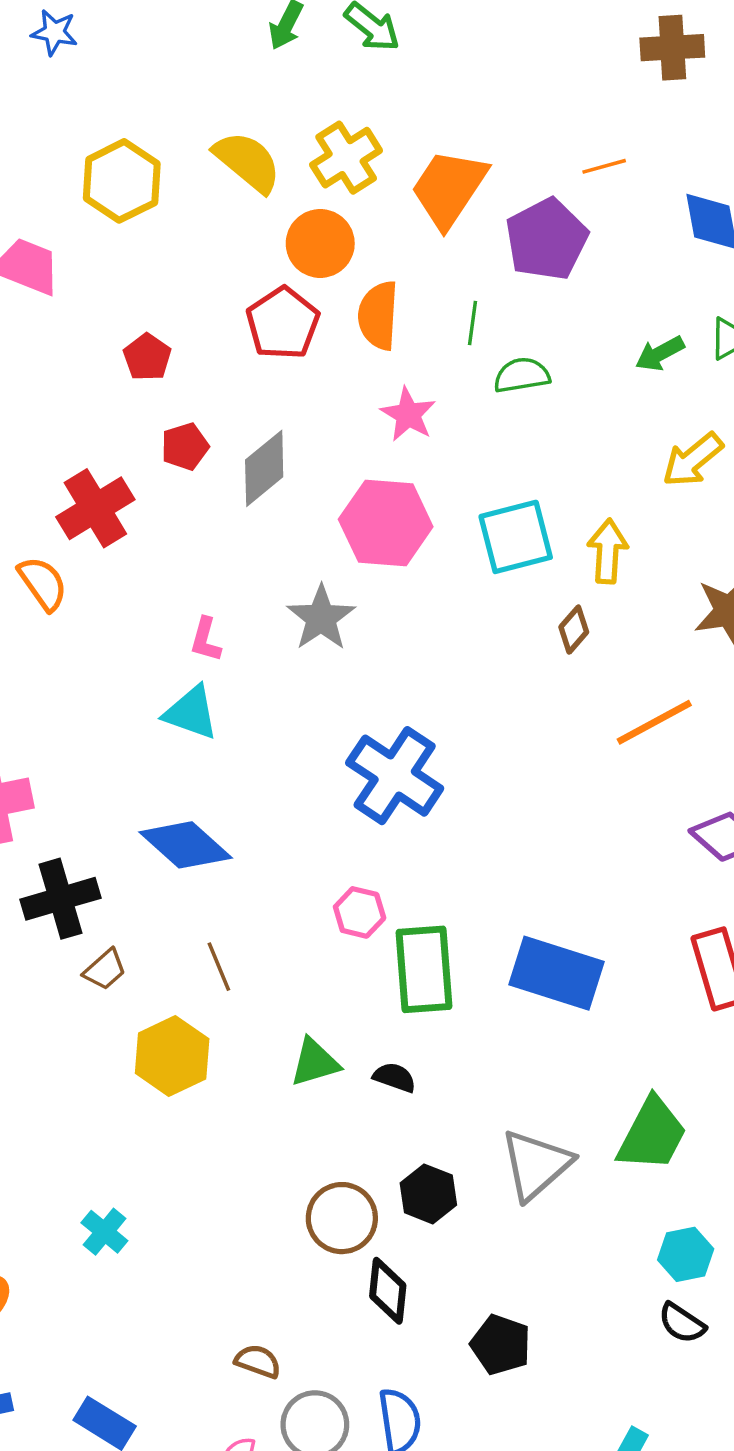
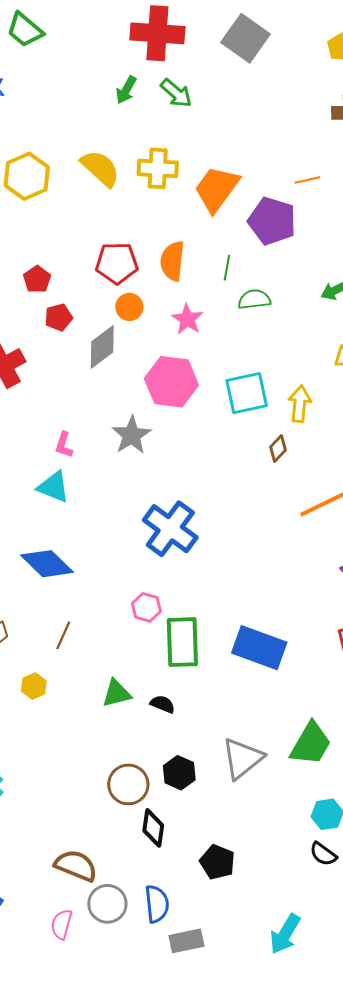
yellow cross: (346, 158) -> (158, 168), turned 33
purple pentagon: (547, 239) -> (272, 221), turned -30
orange circle: (320, 243) -> (129, 307), moved, size x0.7
red pentagon: (283, 323) -> (117, 263), turned 30
red pentagon: (185, 446) -> (59, 317), moved
brown line: (219, 967) -> (63, 635), turned 44
yellow hexagon: (172, 1056) -> (34, 686), size x0.6
brown semicircle: (258, 1361) -> (76, 866), size x1.6

